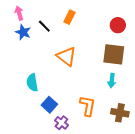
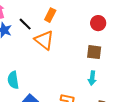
brown square: (114, 54) -> (94, 52), size x0.7
orange triangle: (66, 56) -> (44, 40), moved

